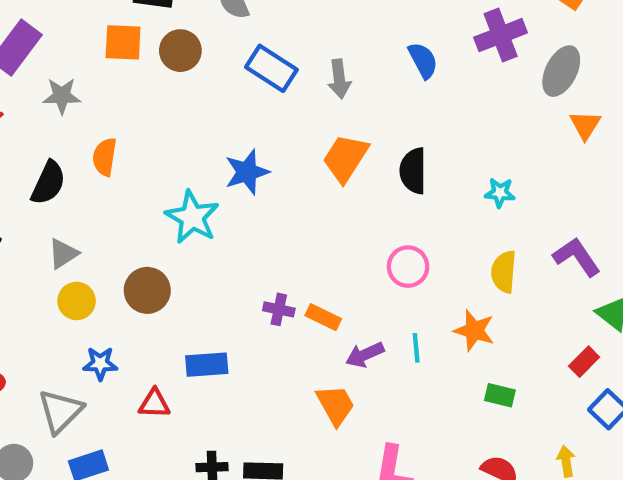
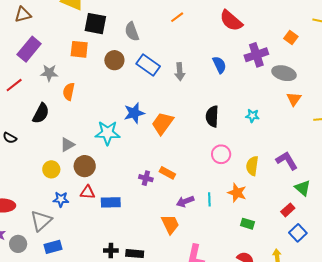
brown circle: (180, 51) -> (114, 60), moved
gray ellipse: (561, 71) -> (284, 73), turned 75
orange semicircle: (105, 157) -> (69, 92), moved
orange trapezoid: (345, 158) -> (162, 123), moved
cyan star: (500, 193) -> (252, 116), moved
cyan star: (192, 217) -> (107, 133), turned -30
gray triangle: (63, 254) -> (67, 145), moved
pink circle: (408, 267) -> (221, 154), moved
orange rectangle: (323, 317) -> (167, 173), moved
red triangle: (154, 404) -> (88, 192), moved

